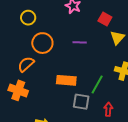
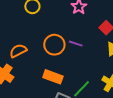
orange circle: (42, 43) -> (54, 45), moved

